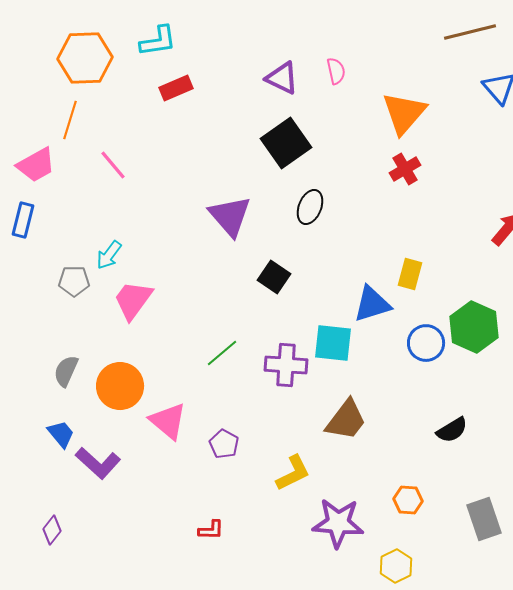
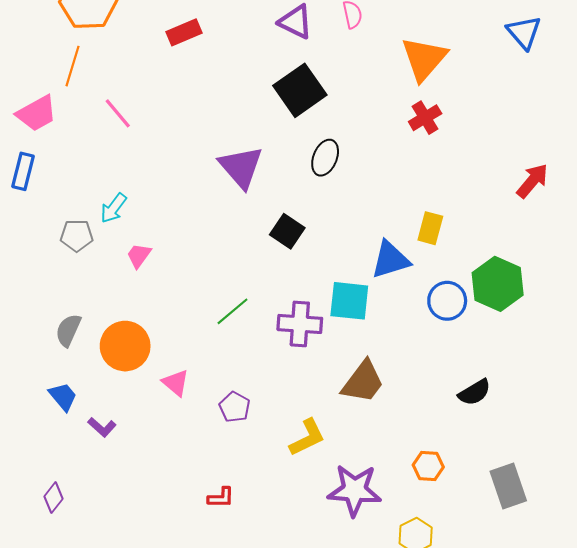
pink trapezoid: (133, 300) -> (139, 256), size x0.6
pink triangle: (168, 421) -> (176, 383), size x0.7
purple L-shape: (98, 463) -> (102, 427), size x0.6

